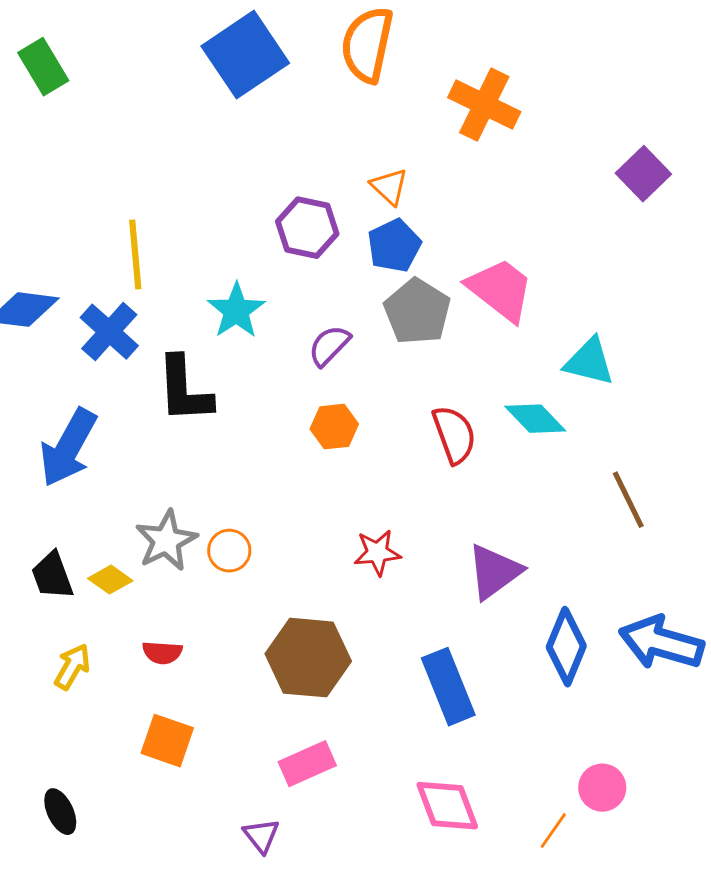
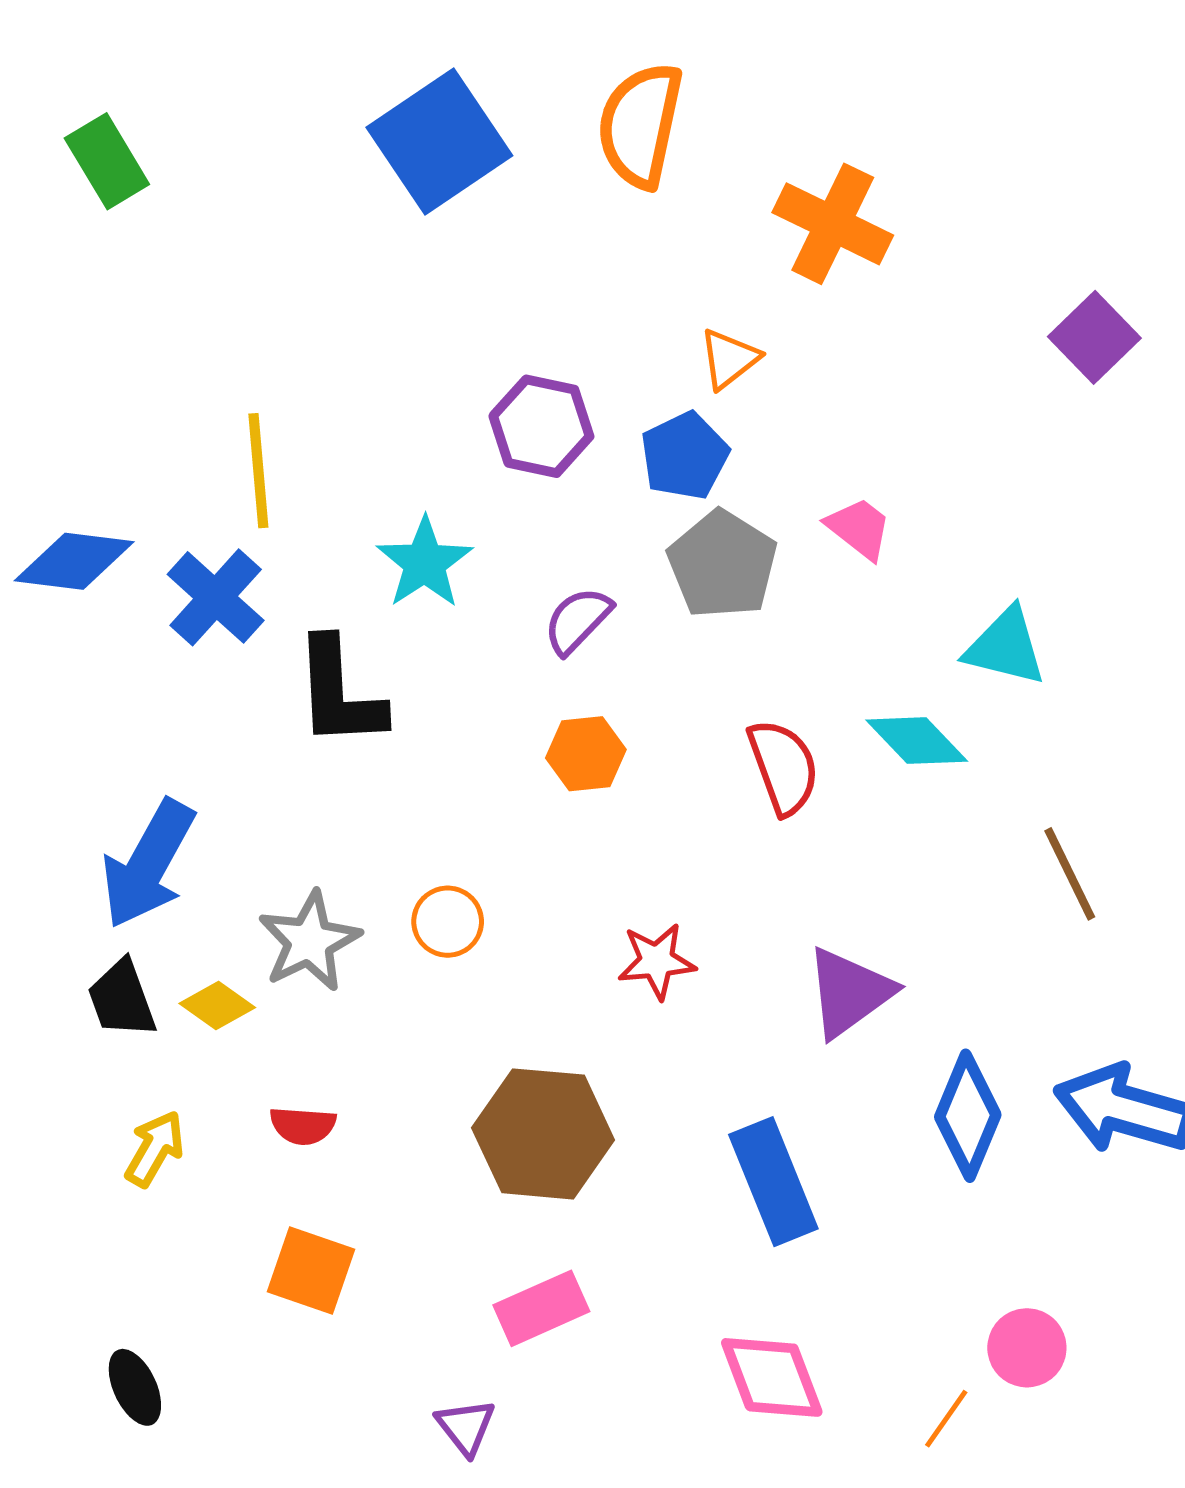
orange triangle: (389, 187) -> (729, 359), moved, turned 39
pink trapezoid: (500, 290) -> (859, 528), size x0.6
blue arrow: (68, 448) -> (148, 864), moved
orange circle: (229, 551) -> (448, 922), moved

